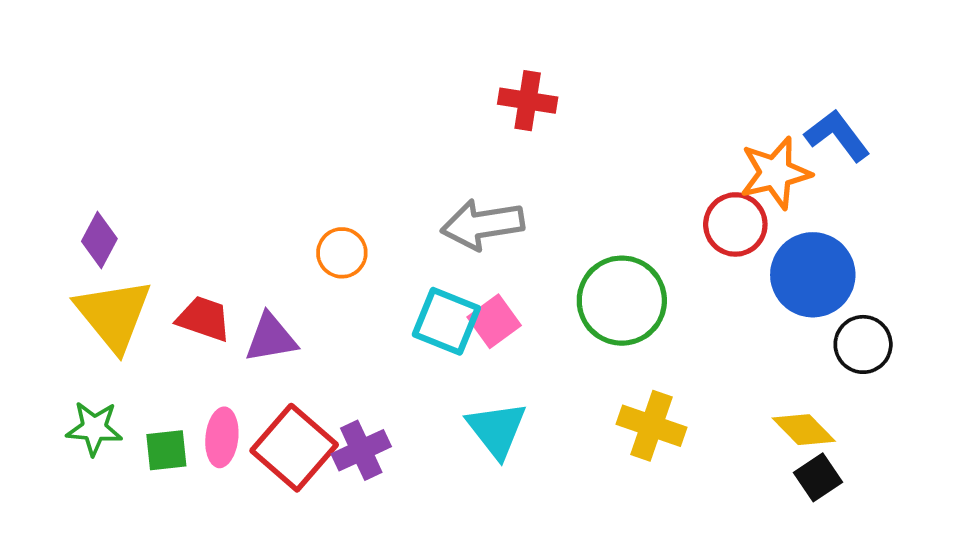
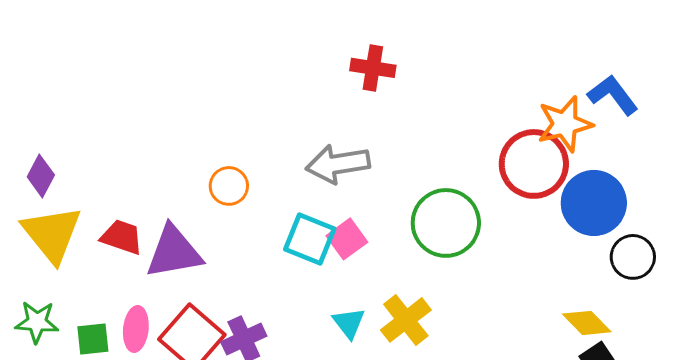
red circle: (735, 224) -> (534, 164), size x1.4
purple triangle: (271, 338) -> (174, 252), size x1.4
yellow cross: (652, 426) -> (406, 320), moved, turned 33
cyan triangle: (497, 430) -> (349, 323), size x0.7

